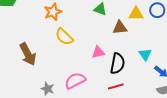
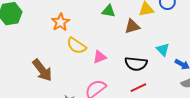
pink triangle: (98, 52) -> (100, 57), moved
black semicircle: (117, 64) -> (136, 64), turned 95

